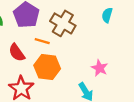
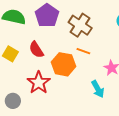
orange line: (42, 41) -> (83, 51), moved

